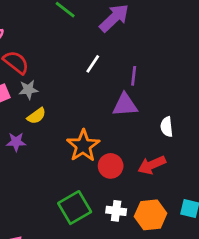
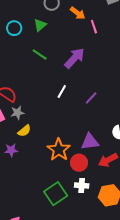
purple line: (134, 76) -> (91, 98), turned 40
purple triangle: (125, 105) -> (90, 142), moved
white cross: (116, 211) -> (82, 186), moved

